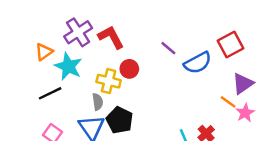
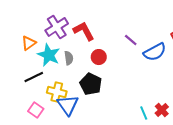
yellow cross: (109, 81) -> (57, 92), moved
gray semicircle: (98, 102) -> (69, 58), moved
black pentagon: (120, 120) -> (91, 84), moved

